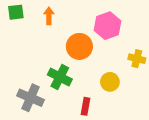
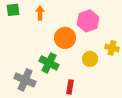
yellow circle: (110, 82) -> (90, 59), moved

